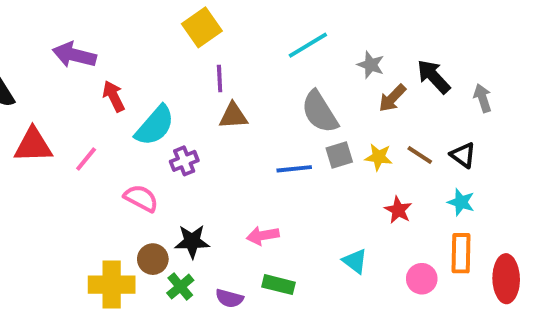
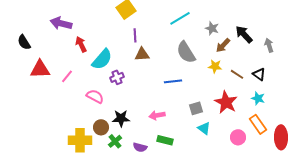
gray square: (339, 155) -> (196, 108), moved
yellow star: (379, 157) -> (215, 66), moved
red star: (398, 210) -> (226, 102), size x1.6
orange rectangle: (461, 253) -> (258, 124), turned -36

